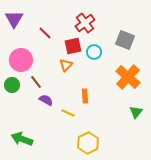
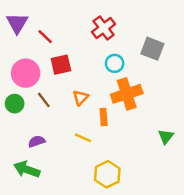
red line: (45, 33) -> (45, 37), moved
red square: (73, 46) -> (61, 65), moved
orange triangle: (66, 65) -> (80, 98), moved
orange cross: (128, 77) -> (127, 94), moved, turned 30
purple semicircle: (46, 100) -> (37, 141), moved, turned -48

